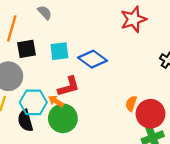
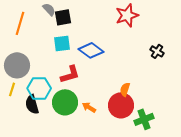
black square: (26, 49) -> (63, 17), moved
orange arrow: (56, 101) -> (89, 107), moved
red circle: (150, 114) -> (121, 105), moved

